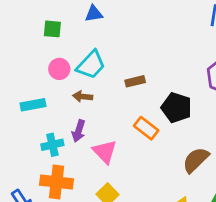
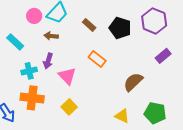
brown rectangle: (135, 81) -> (89, 25), turned 56
cyan rectangle: (33, 105) -> (15, 42), turned 54
black pentagon: (176, 108) -> (120, 28), moved

